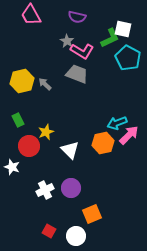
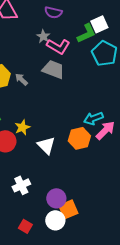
white square: (123, 29) -> (99, 24), turned -36
purple circle: (71, 188) -> (56, 198), moved
white circle: (76, 236) -> (55, 220), moved

